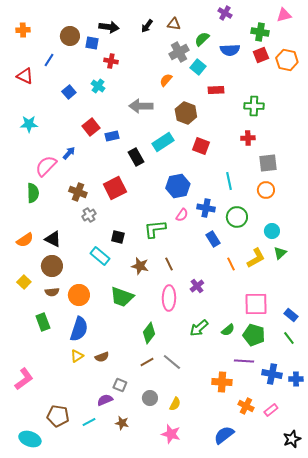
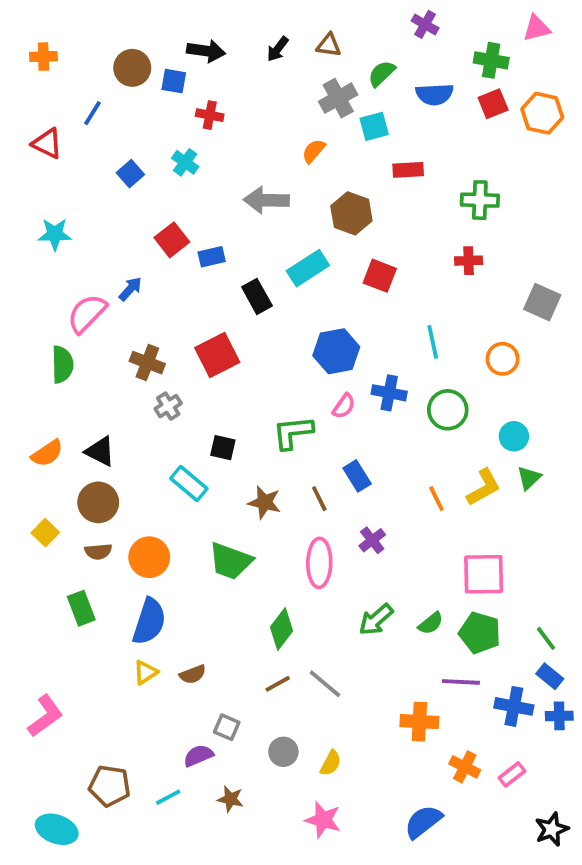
cyan square: (198, 67) -> (374, 126), turned 35
gray square: (268, 163) -> (542, 302), moved, turned 30
blue rectangle: (213, 239) -> (357, 476), moved
blue rectangle: (291, 315) -> (550, 676), moved

